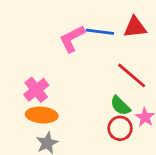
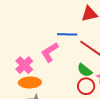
blue line: (100, 32) -> (67, 34), moved
pink L-shape: (72, 39) -> (50, 52), moved

